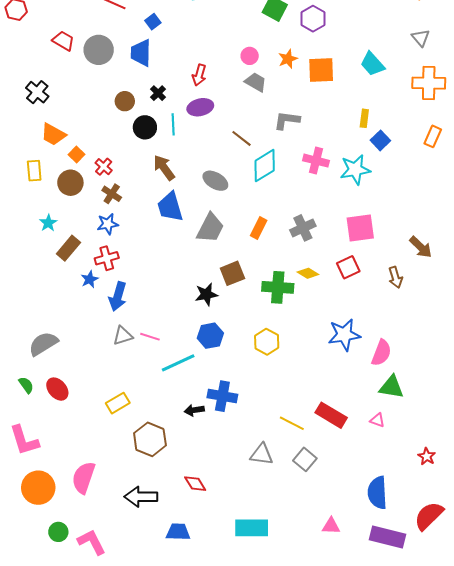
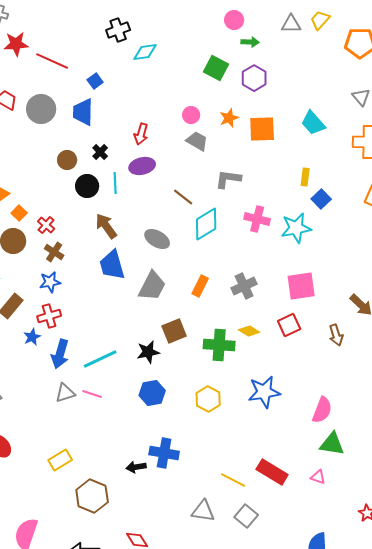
blue star: (344, 335) -> (264, 392), moved
cyan line: (178, 363) -> (100, 359), moved

